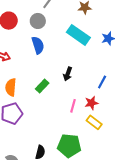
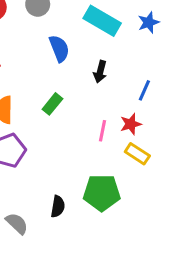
blue semicircle: (38, 45) -> (59, 48), moved
black arrow: (68, 74) -> (100, 72), moved

